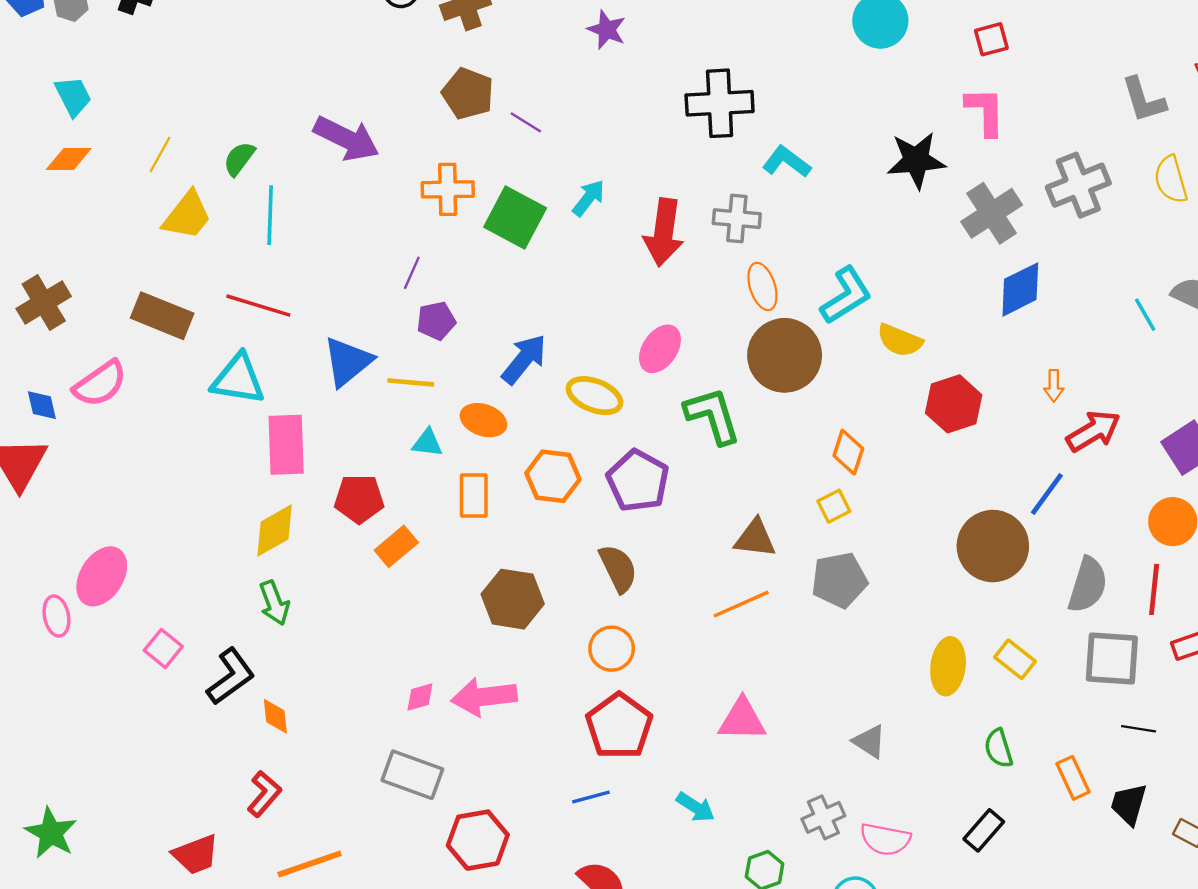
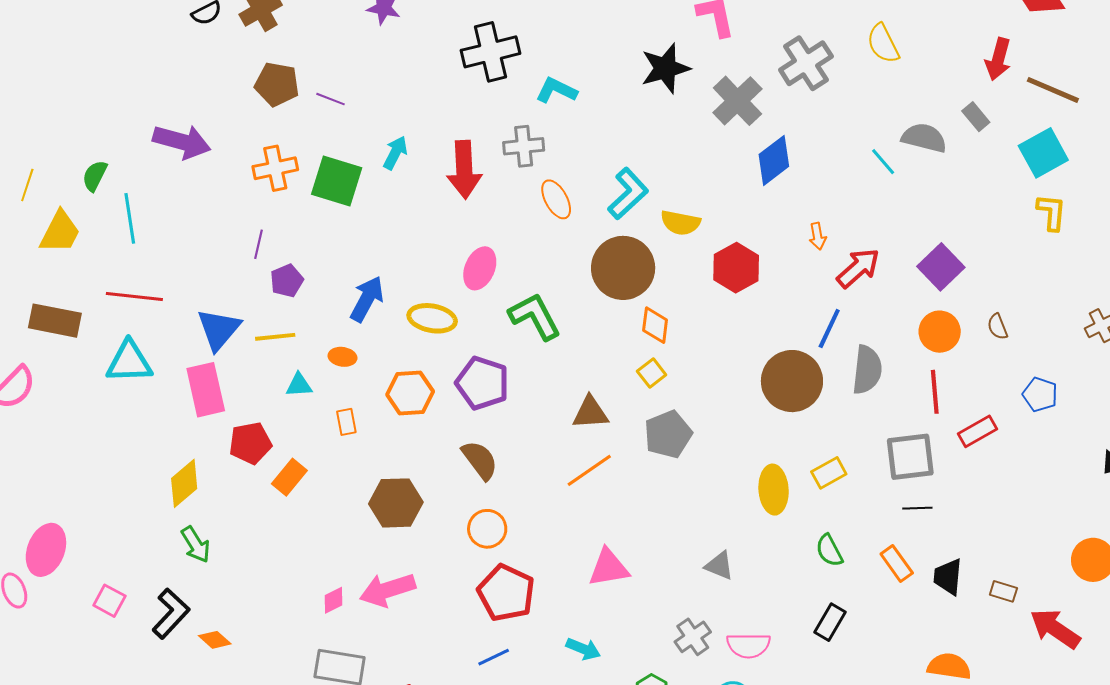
brown circle: (785, 355) -> (623, 268), moved
orange ellipse: (483, 420) -> (343, 357), size x0.7
pink rectangle: (286, 445) -> (206, 390), moved
orange rectangle: (474, 495) -> (346, 422), size x0.7
gray semicircle: (1088, 585) -> (867, 370), moved
yellow rectangle: (1015, 659) -> (829, 473), turned -56
orange diamond: (275, 716) -> (215, 640), turned -32
black line: (1139, 729) -> (917, 508), moved

